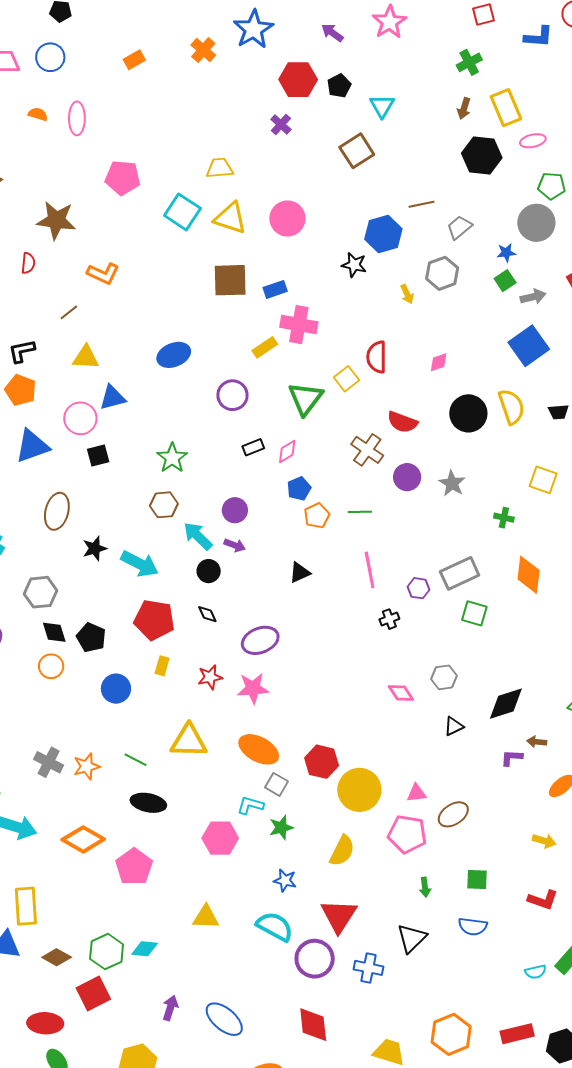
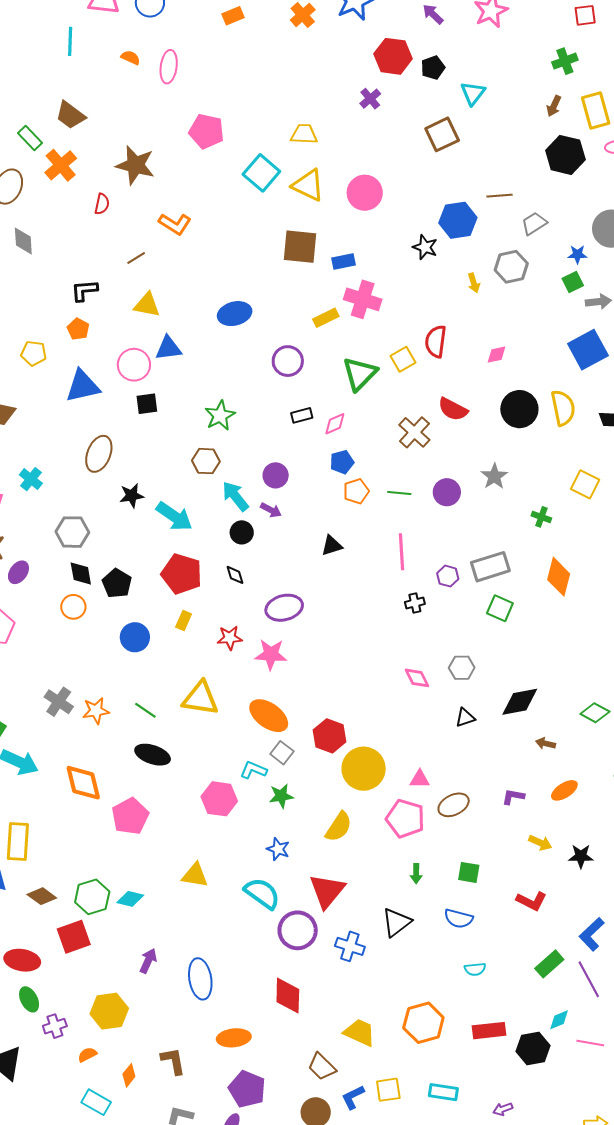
orange pentagon: (21, 390) -> (78, 329), size x0.7
purple circle: (407, 477) -> (447, 492), moved
purple L-shape: (512, 758) -> (513, 797), moved
orange diamond: (83, 839) -> (83, 783), turned 39
cyan semicircle: (535, 972) -> (475, 969), moved
blue ellipse: (224, 1019) -> (200, 979), turned 33

